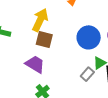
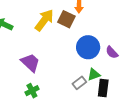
brown square: (44, 39) -> (66, 19), moved

